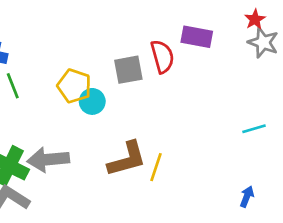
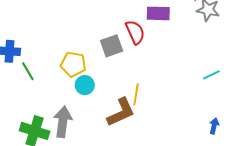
cyan circle: (92, 101) -> (85, 85), moved
gray arrow: (48, 160) -> (63, 122), turned 112
yellow line: (156, 167) -> (136, 94), moved

